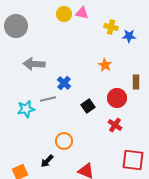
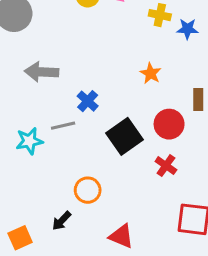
black square: (88, 106) -> (124, 136), size x1.6

